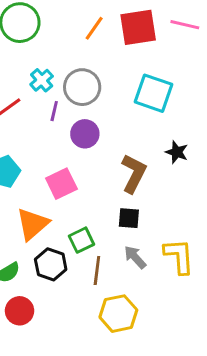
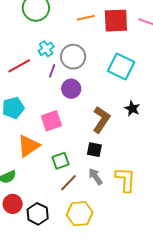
orange line: (94, 28) -> (86, 18), turned 36
black hexagon: (51, 264) -> (38, 214), moved
brown line: (97, 271) -> (69, 183), turned 30

